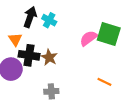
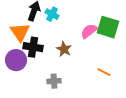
orange triangle: (15, 39) -> (20, 32), size x1.5
brown star: (49, 57) -> (64, 49), moved

